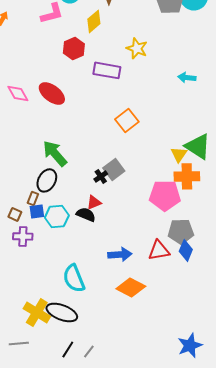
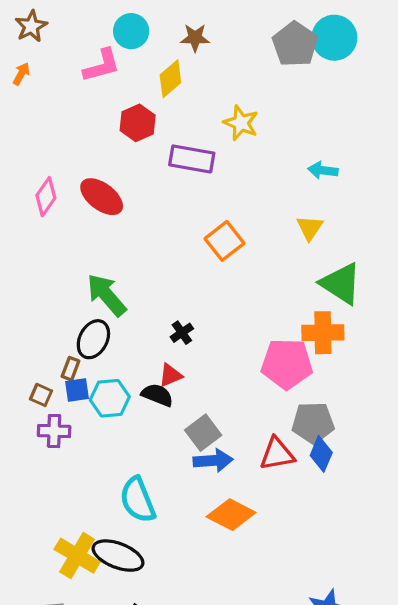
pink diamond: (18, 93) -> (46, 197), turned 65
yellow triangle: (179, 154) -> (310, 228), moved
gray square: (114, 169) -> (203, 433), moved

